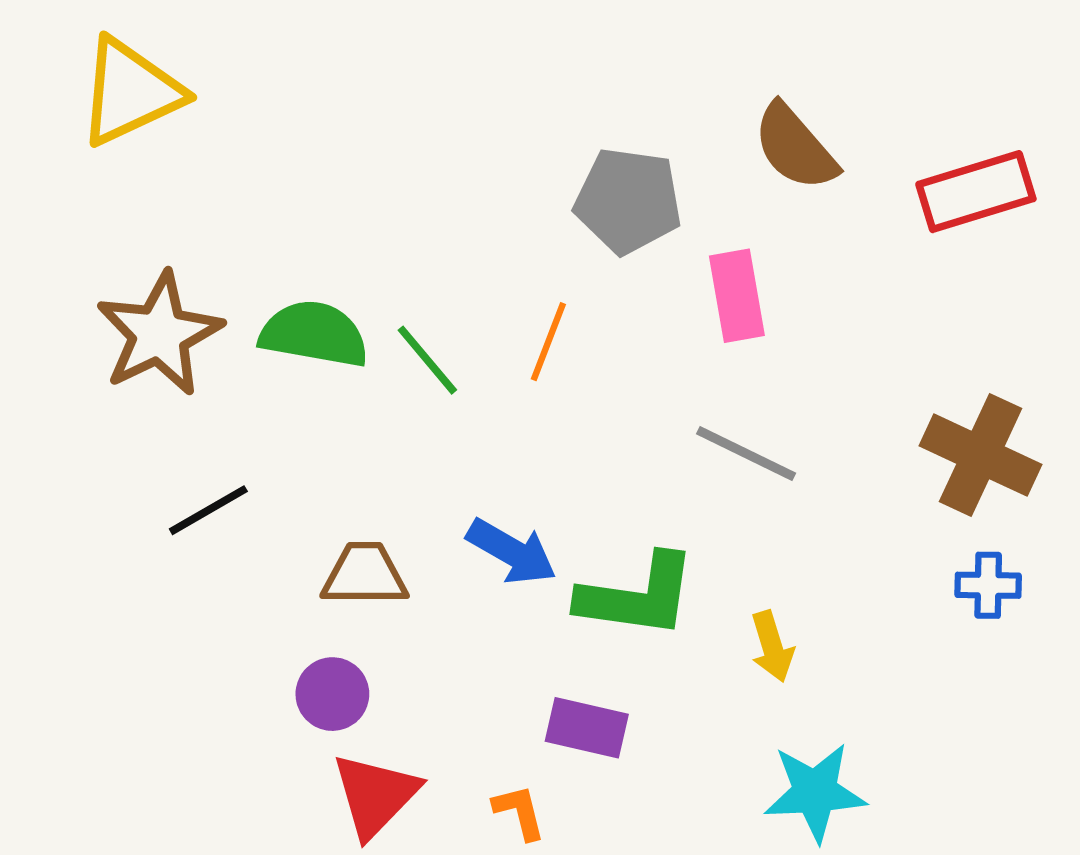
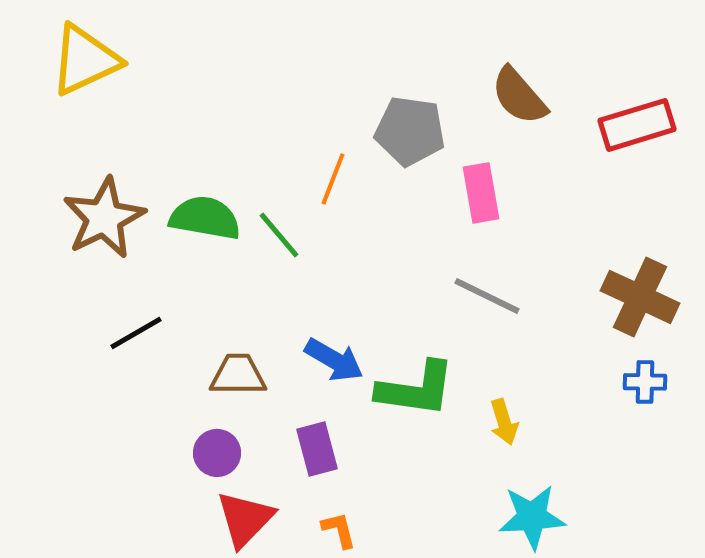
orange line: (548, 342) -> (333, 179), moved
purple rectangle: (587, 728) -> (317, 449), moved, turned 62

